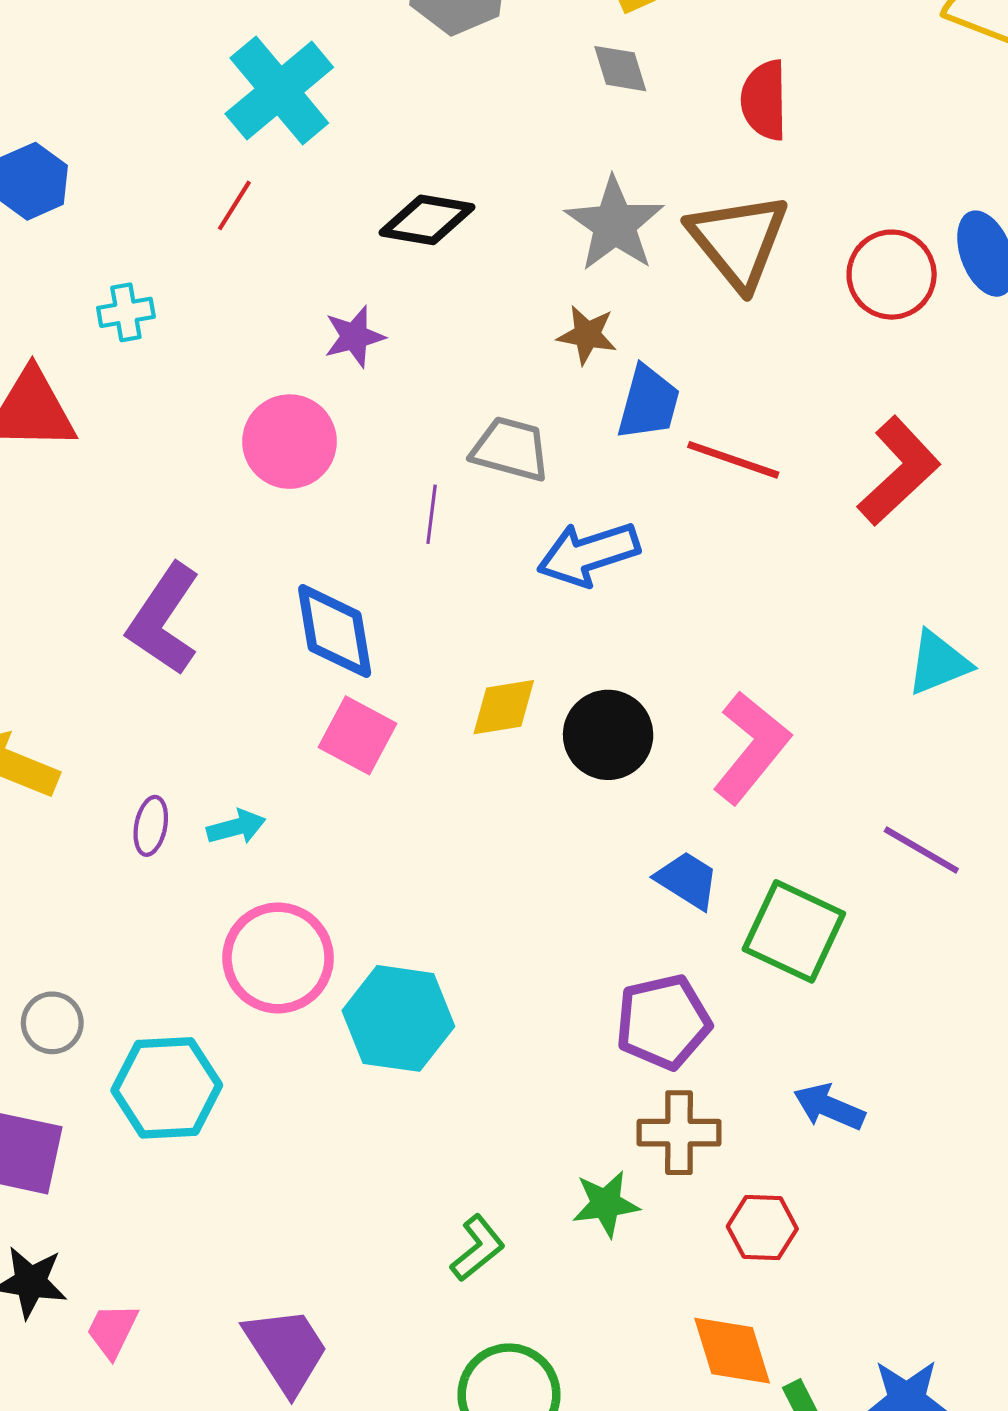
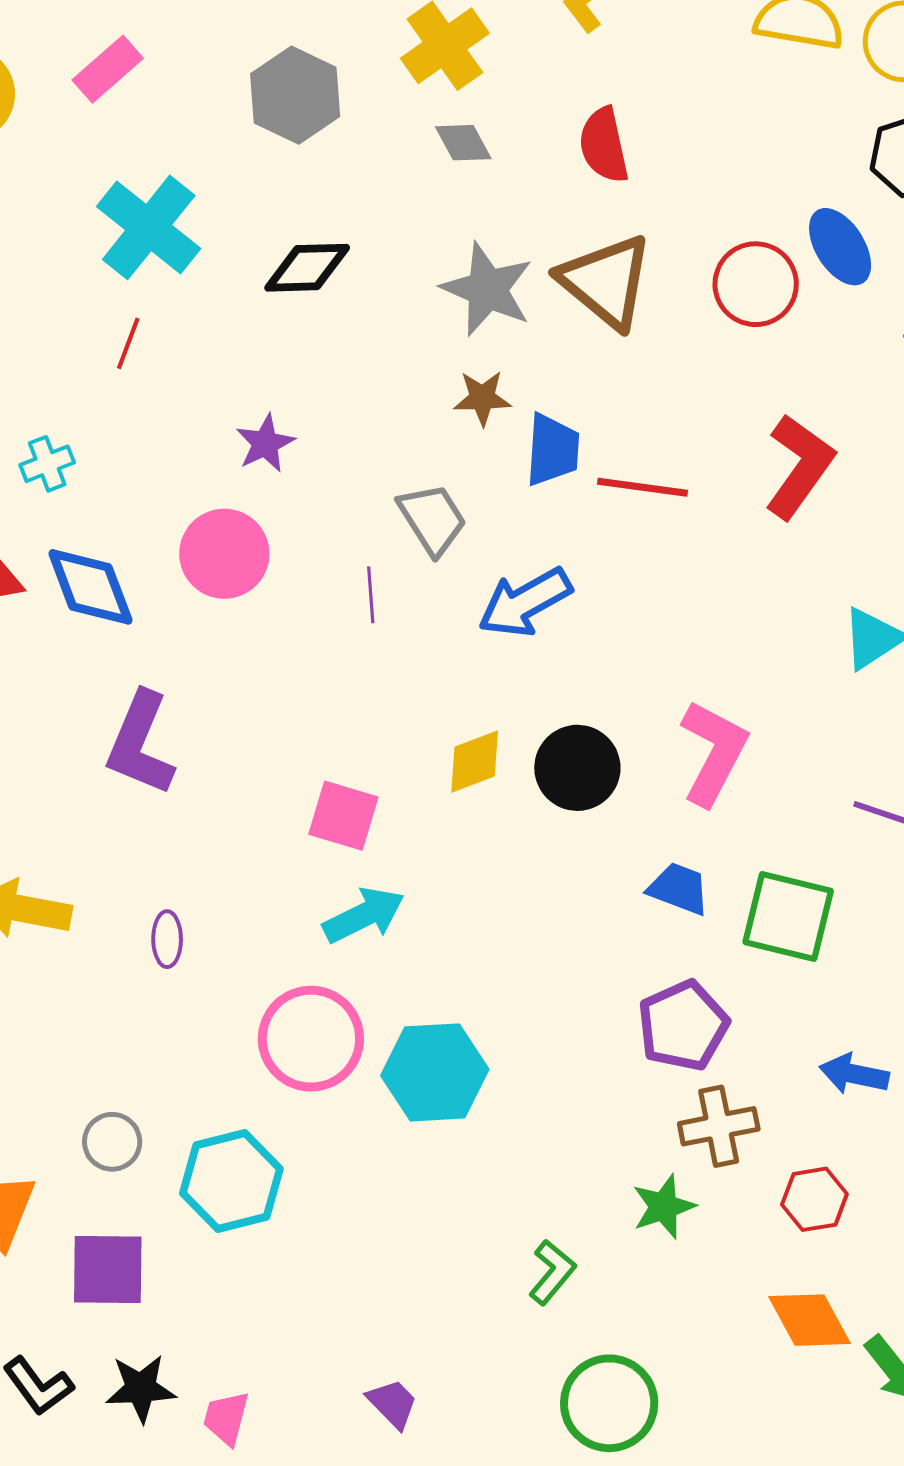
black diamond: (427, 220) -> (307, 268), moved
gray trapezoid: (511, 449) -> (432, 519), turned 54
blue diamond: (335, 631) -> (90, 587), moved
cyan arrow: (236, 827) -> (364, 915), moved, size x1.5
purple trapezoid: (286, 1350) -> (393, 1404), size x0.6

